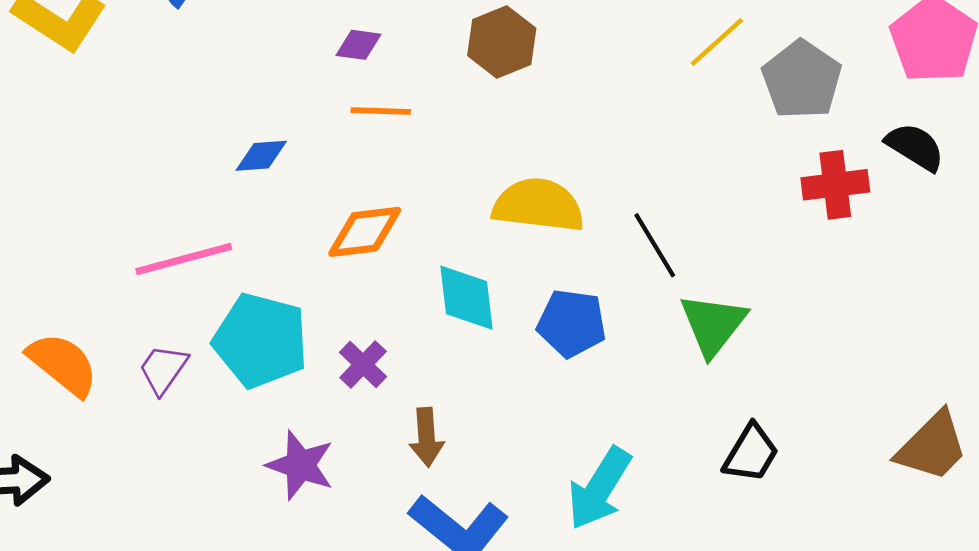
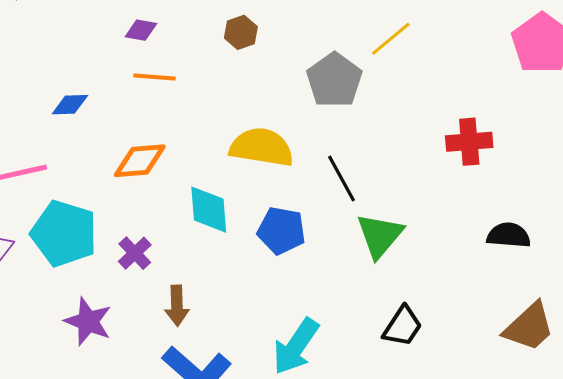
brown hexagon: (502, 42) -> (241, 32), size x0.7
gray pentagon: (802, 80) -> (334, 80), moved
black semicircle: (915, 147) -> (509, 235), moved, turned -30

